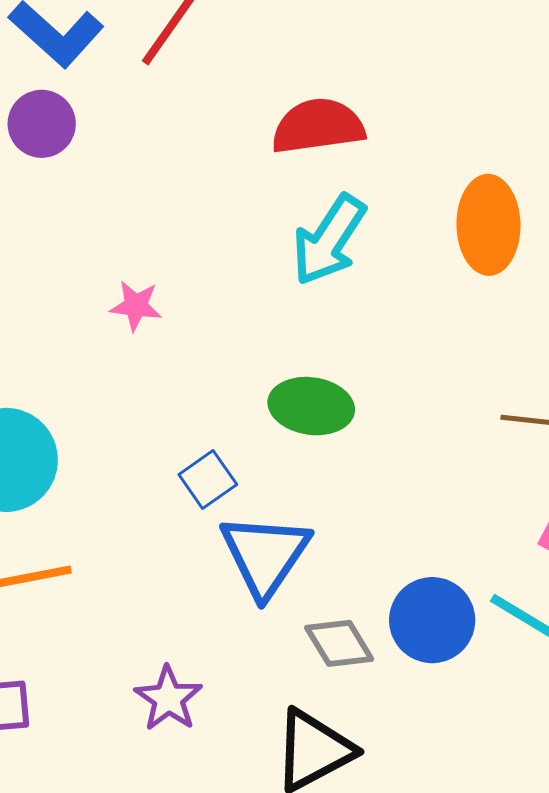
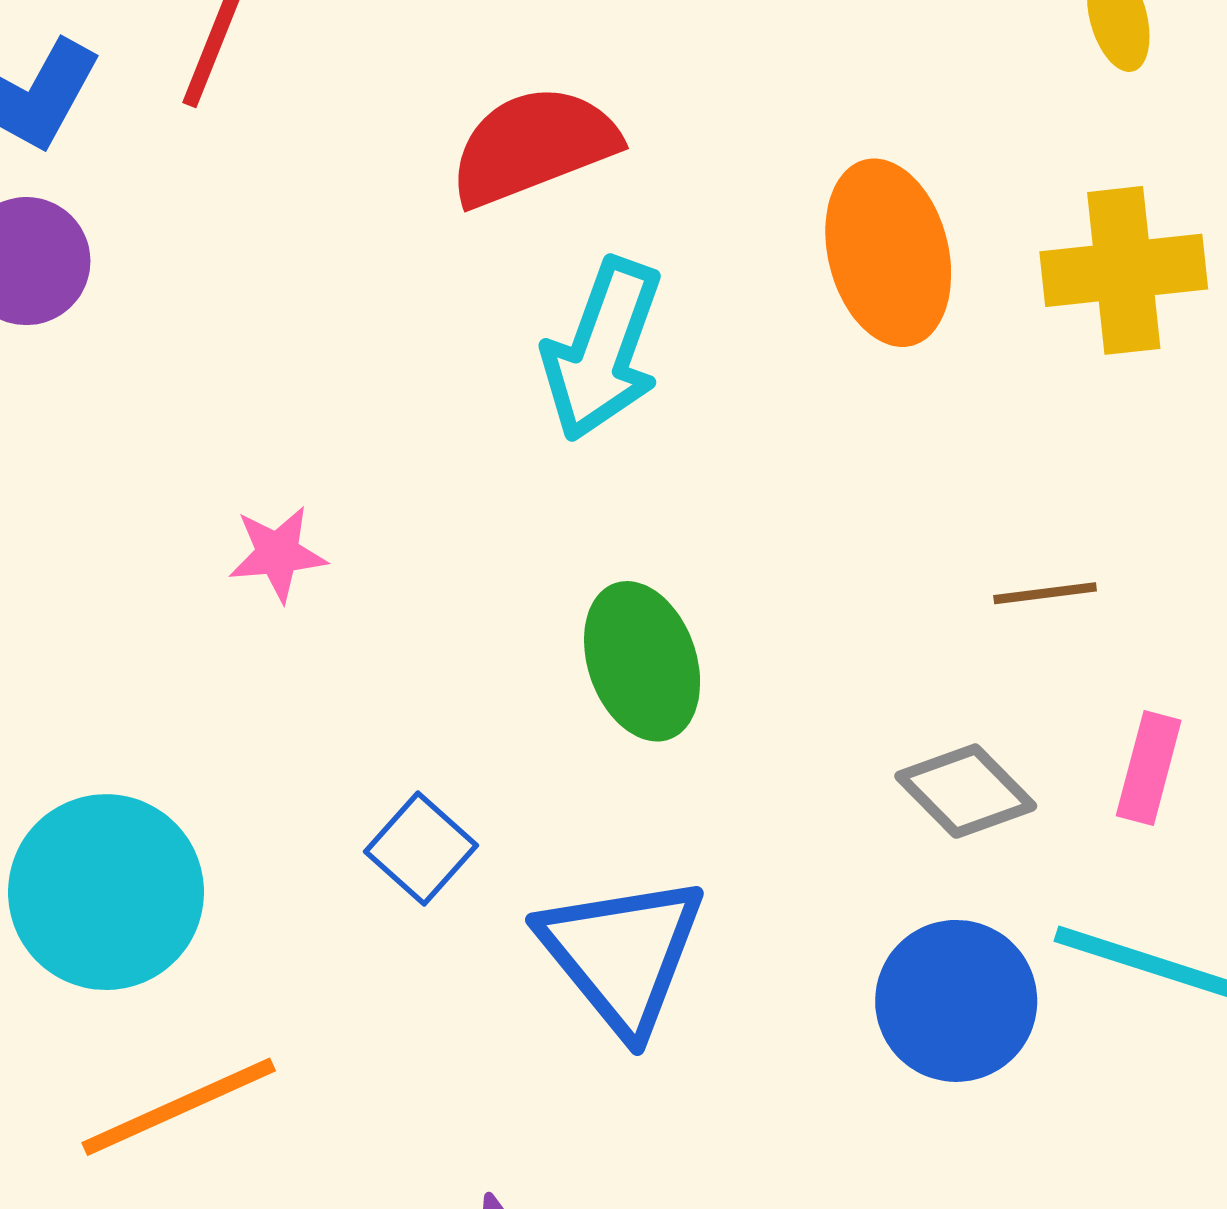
green ellipse: (311, 406) -> (642, 661), turned 76
blue square: (208, 479) -> (421, 849), moved
gray diamond: (339, 643) -> (966, 791), moved

